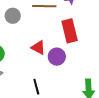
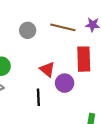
black line: (36, 87) -> (38, 97), moved

